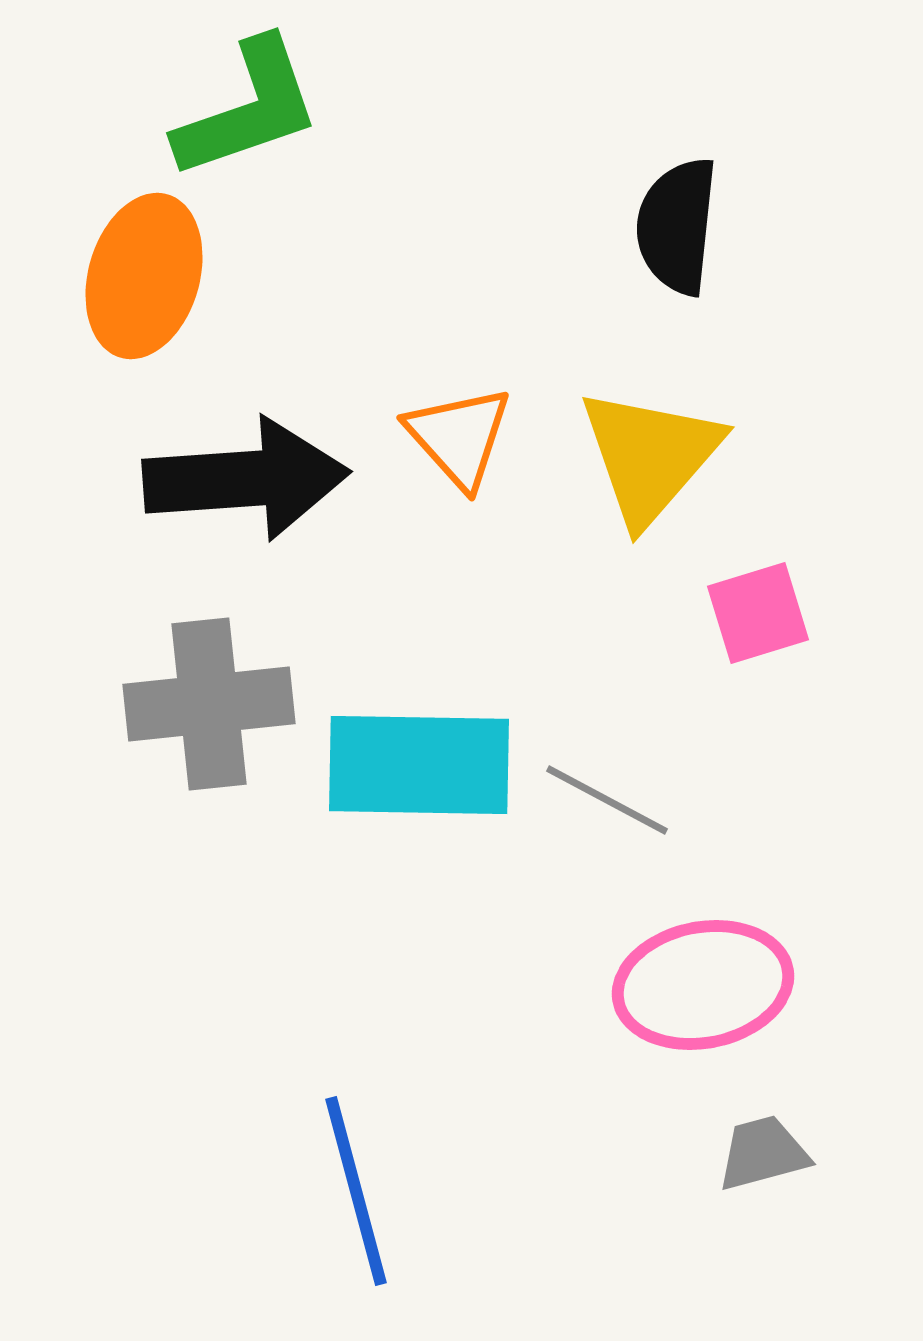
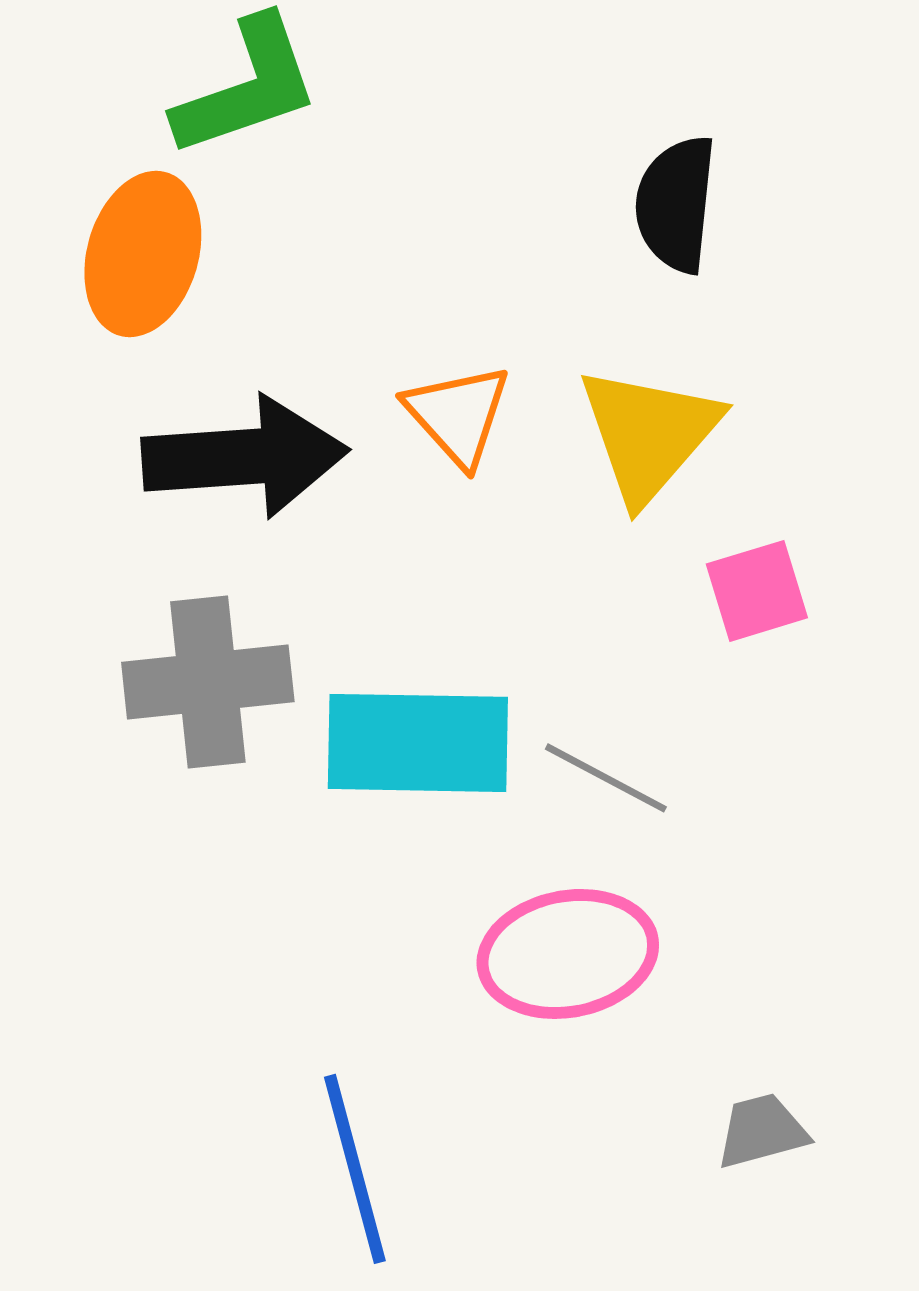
pink ellipse: (703, 985) -> (568, 954), moved

